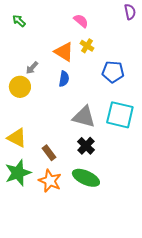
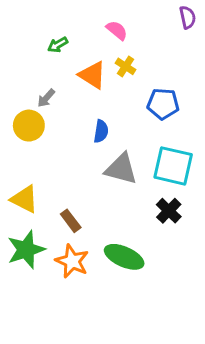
green arrow: (19, 21) -> (58, 45), moved, turned -72
blue semicircle: (64, 79) -> (101, 131), moved
black cross: (86, 146) -> (169, 211), moved

